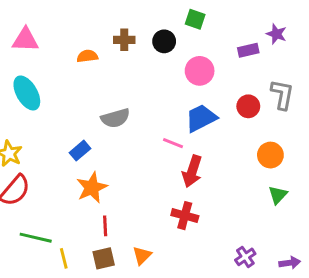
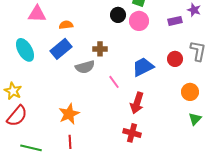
pink triangle: (25, 40) -> (37, 14), moved
brown cross: (124, 40) -> (100, 49), moved
pink circle: (200, 71) -> (139, 21), moved
pink line: (173, 143) -> (114, 82), moved, turned 32
blue rectangle: (80, 151) -> (61, 49), moved, size x1.5
red line: (105, 226) -> (70, 142), moved

